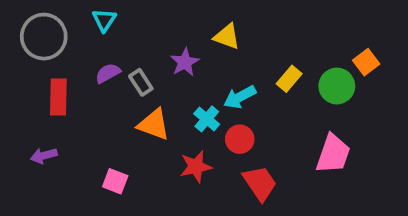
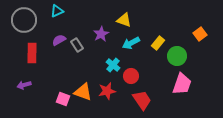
cyan triangle: (104, 20) -> (57, 11), turned 32
green circle: (337, 86) -> (177, 56), moved
cyan arrow: (240, 97) -> (131, 43), moved
orange triangle: (154, 124) -> (83, 92), moved

